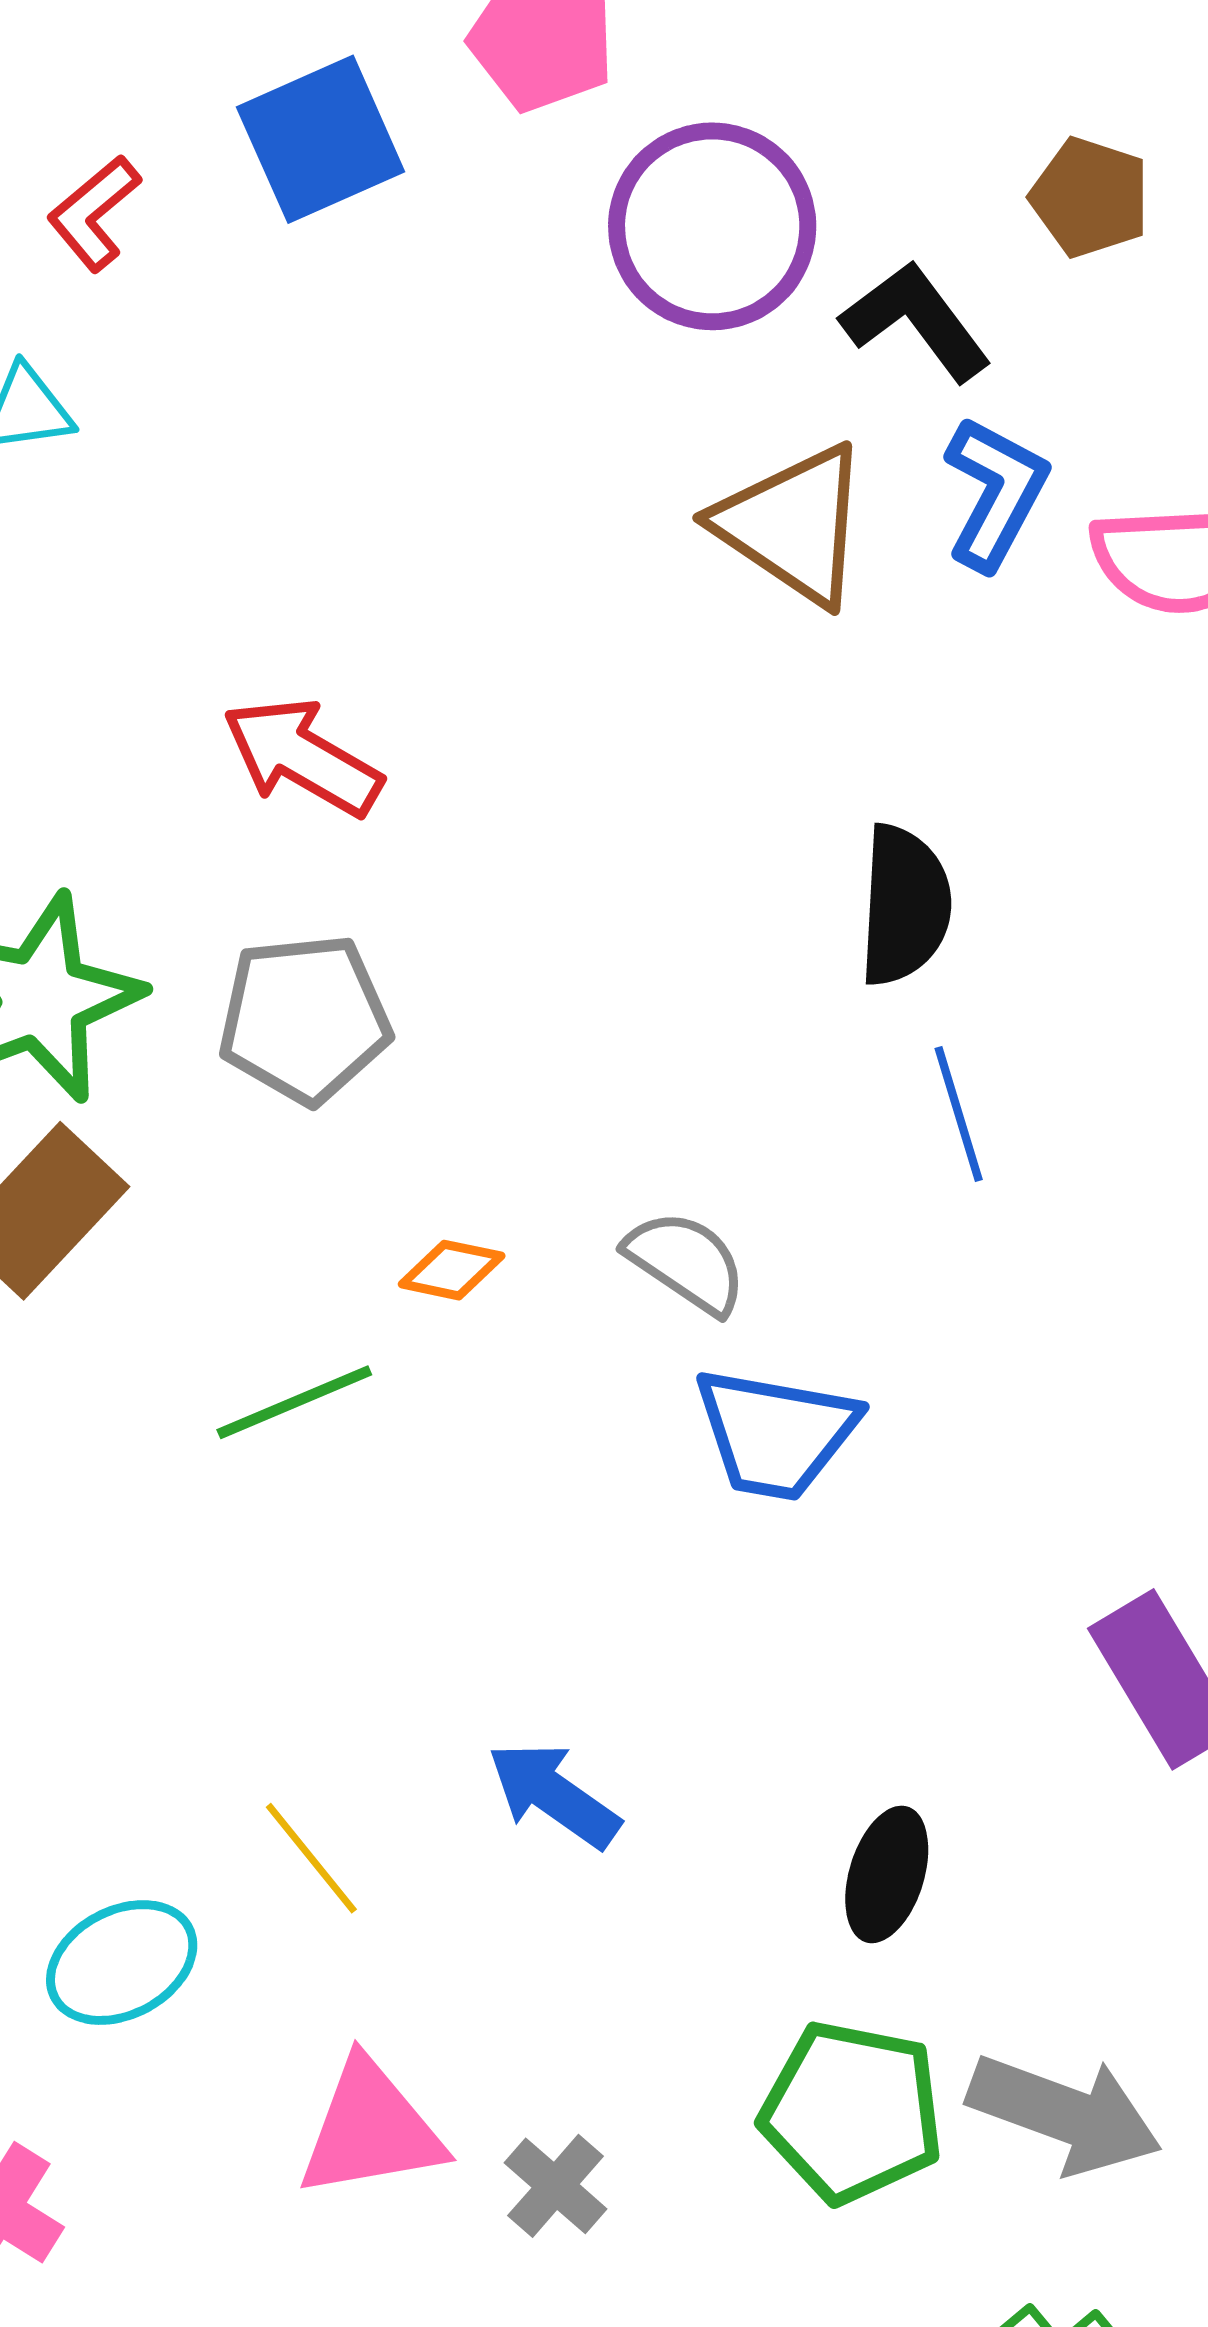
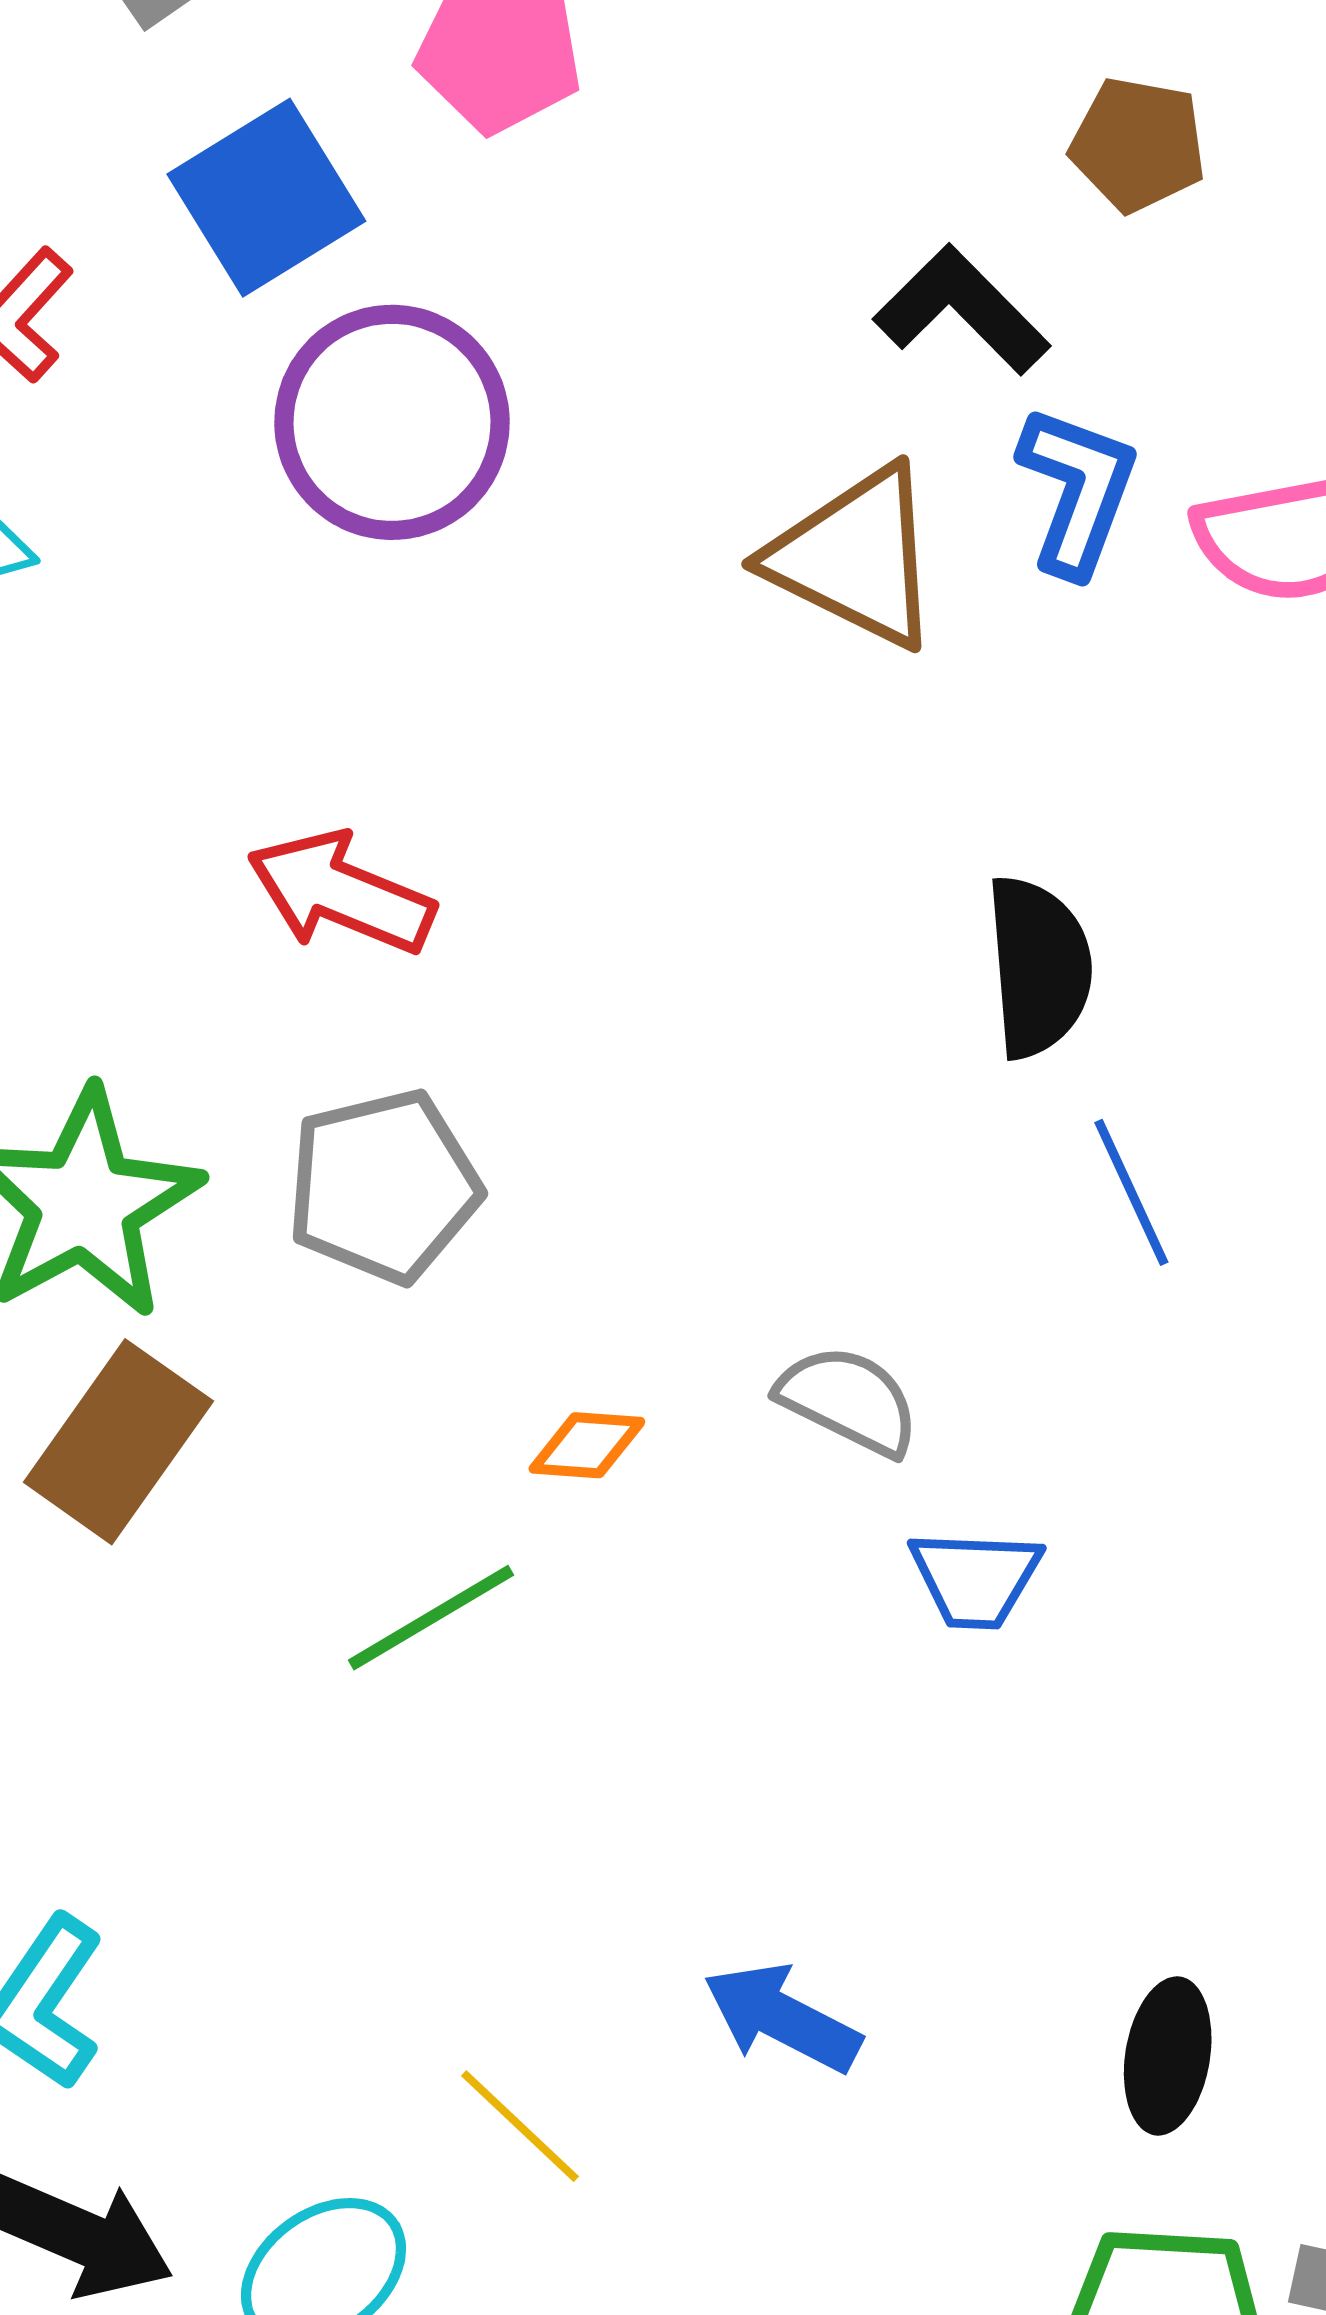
purple circle: (712, 226) -> (392, 422), moved
blue trapezoid: (776, 1433) -> (976, 1579), size x0.7

